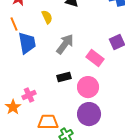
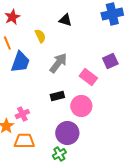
blue trapezoid: (27, 43) -> (20, 62), turned 30
purple circle: (89, 114) -> (67, 133), moved
orange trapezoid: (48, 122) -> (24, 141), moved

